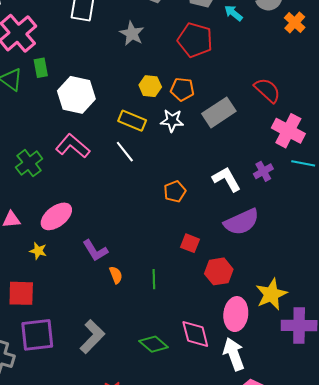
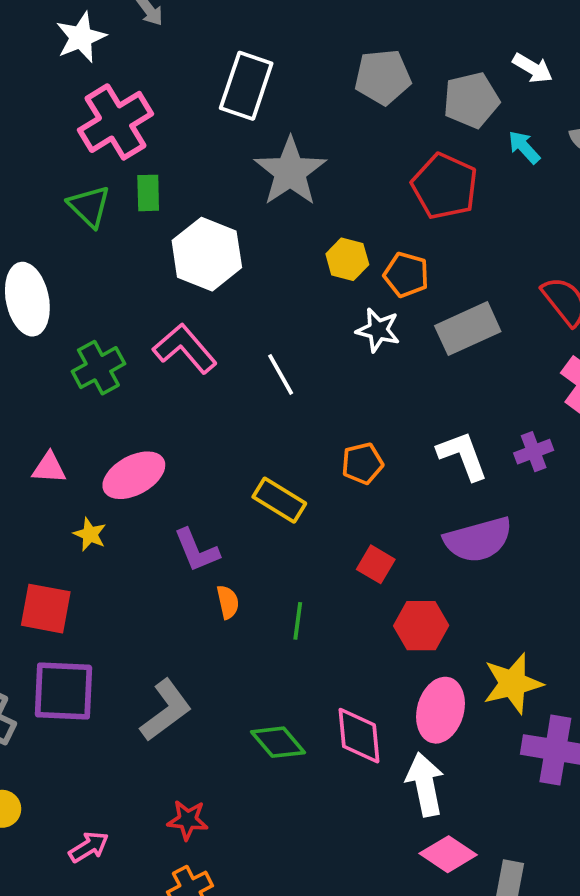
gray star: (132, 34) -> (290, 172), moved, size x1.5
yellow rectangle: (132, 121) -> (279, 500), moved

